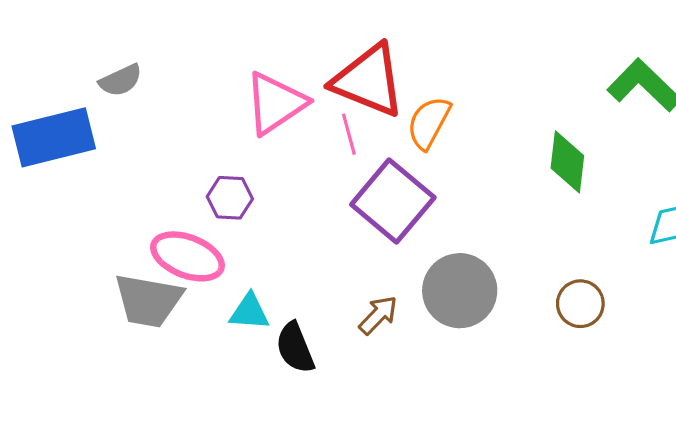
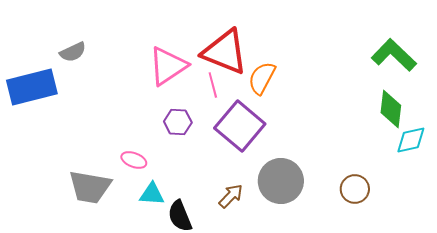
green diamond: (567, 162) -> (391, 109), moved
purple hexagon: (230, 198) -> (178, 122), moved
pink ellipse: (187, 256) -> (134, 160), moved, size x0.6

